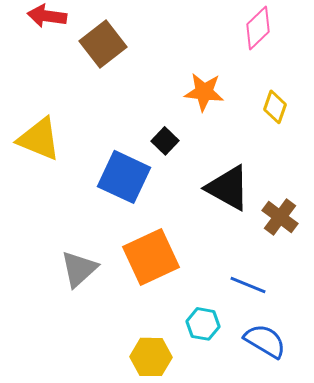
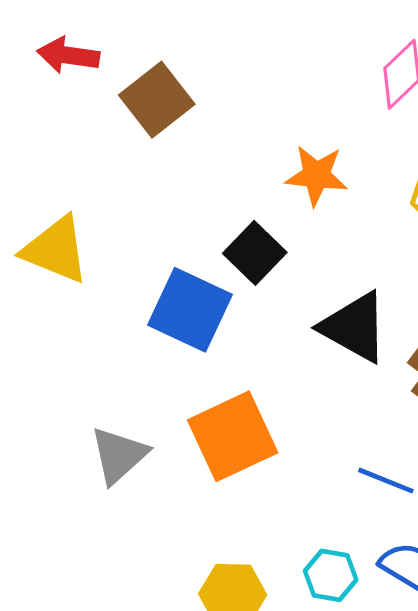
black square: (165, 141) -> (255, 253), size x1.4
cyan hexagon: (203, 324) -> (331, 575), moved

